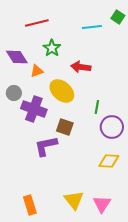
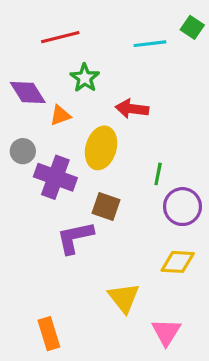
yellow ellipse: (62, 91) -> (101, 148), turned 65
yellow triangle: (74, 200) -> (124, 298), moved

